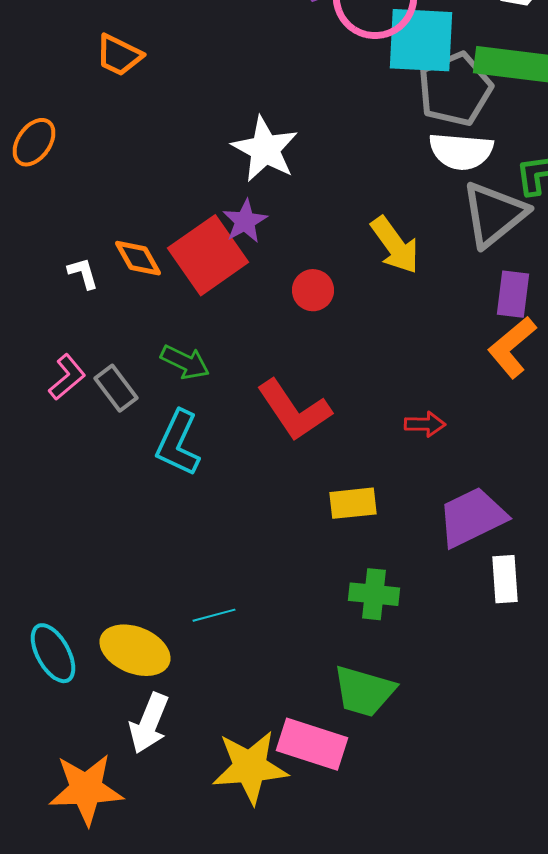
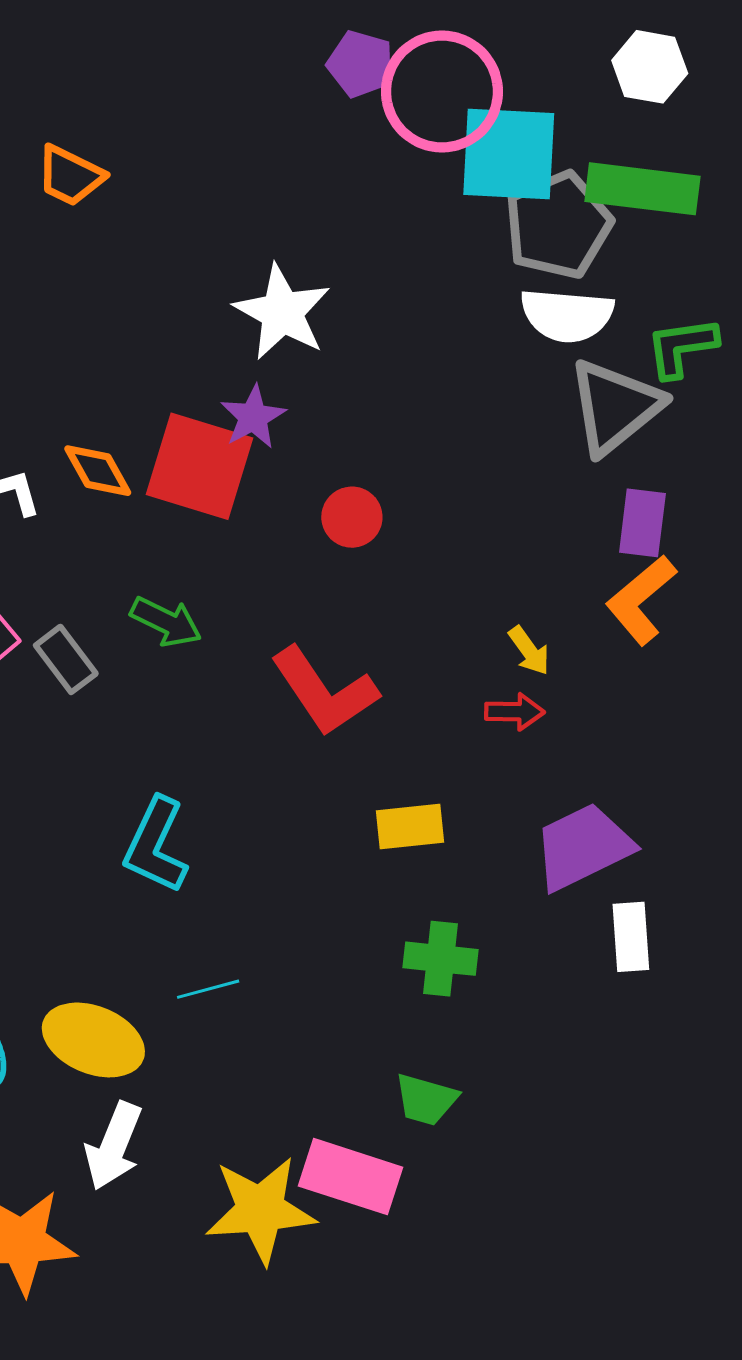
yellow arrow: (395, 245) -> (529, 651), moved, size x0.6
red square: (208, 255) -> (199, 466), turned -38
cyan L-shape: (178, 443) -> (156, 845), moved
green trapezoid: (364, 691) -> (426, 1100), size x0.7

